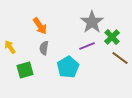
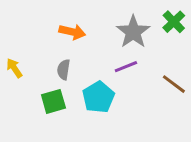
orange arrow: (40, 26) -> (72, 32), moved, turned -42
green cross: (112, 37) -> (174, 22), moved
green square: (25, 70) -> (53, 101), moved

